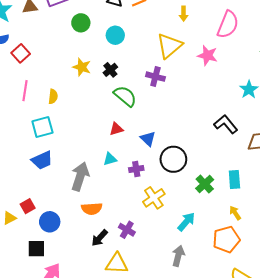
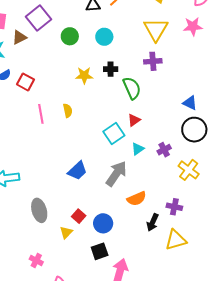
black cross: (110, 70) -> (111, 69), turned -32
green semicircle: (125, 96) -> (132, 88), turned 45
cyan square: (42, 127) -> (114, 133), moved
blue triangle: (148, 139) -> (190, 103), moved
gray arrow: (80, 176) -> (116, 174), turned 36

